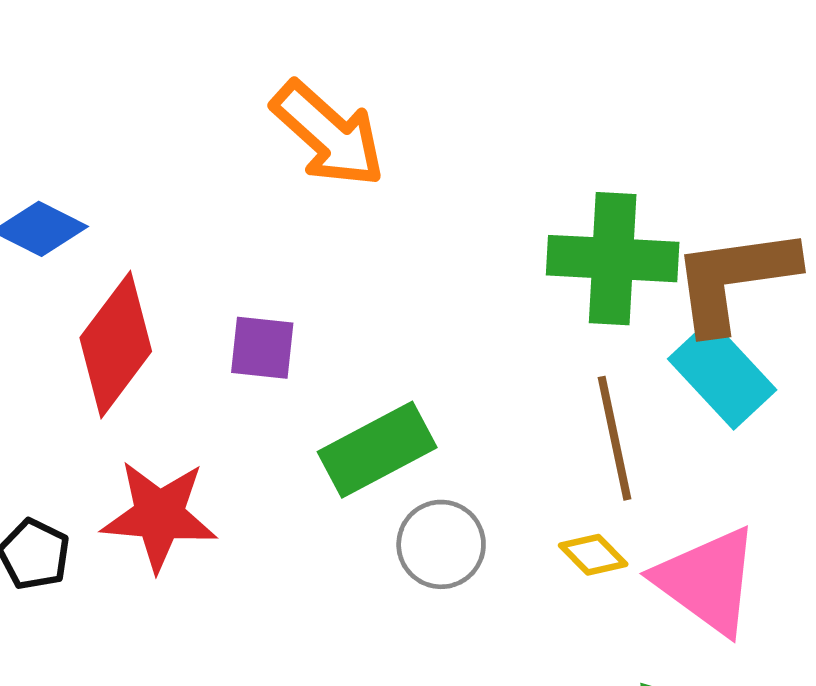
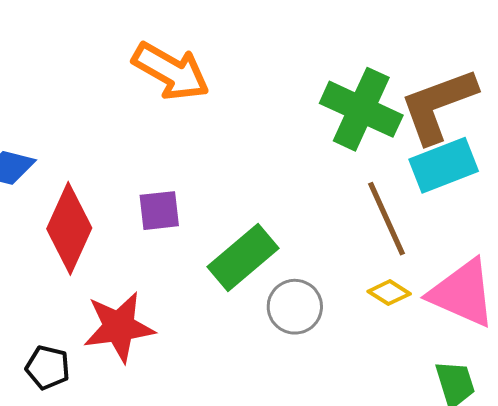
green cross: (613, 259) -> (361, 109), turned 34
cyan rectangle: (722, 374) -> (444, 165), turned -56

